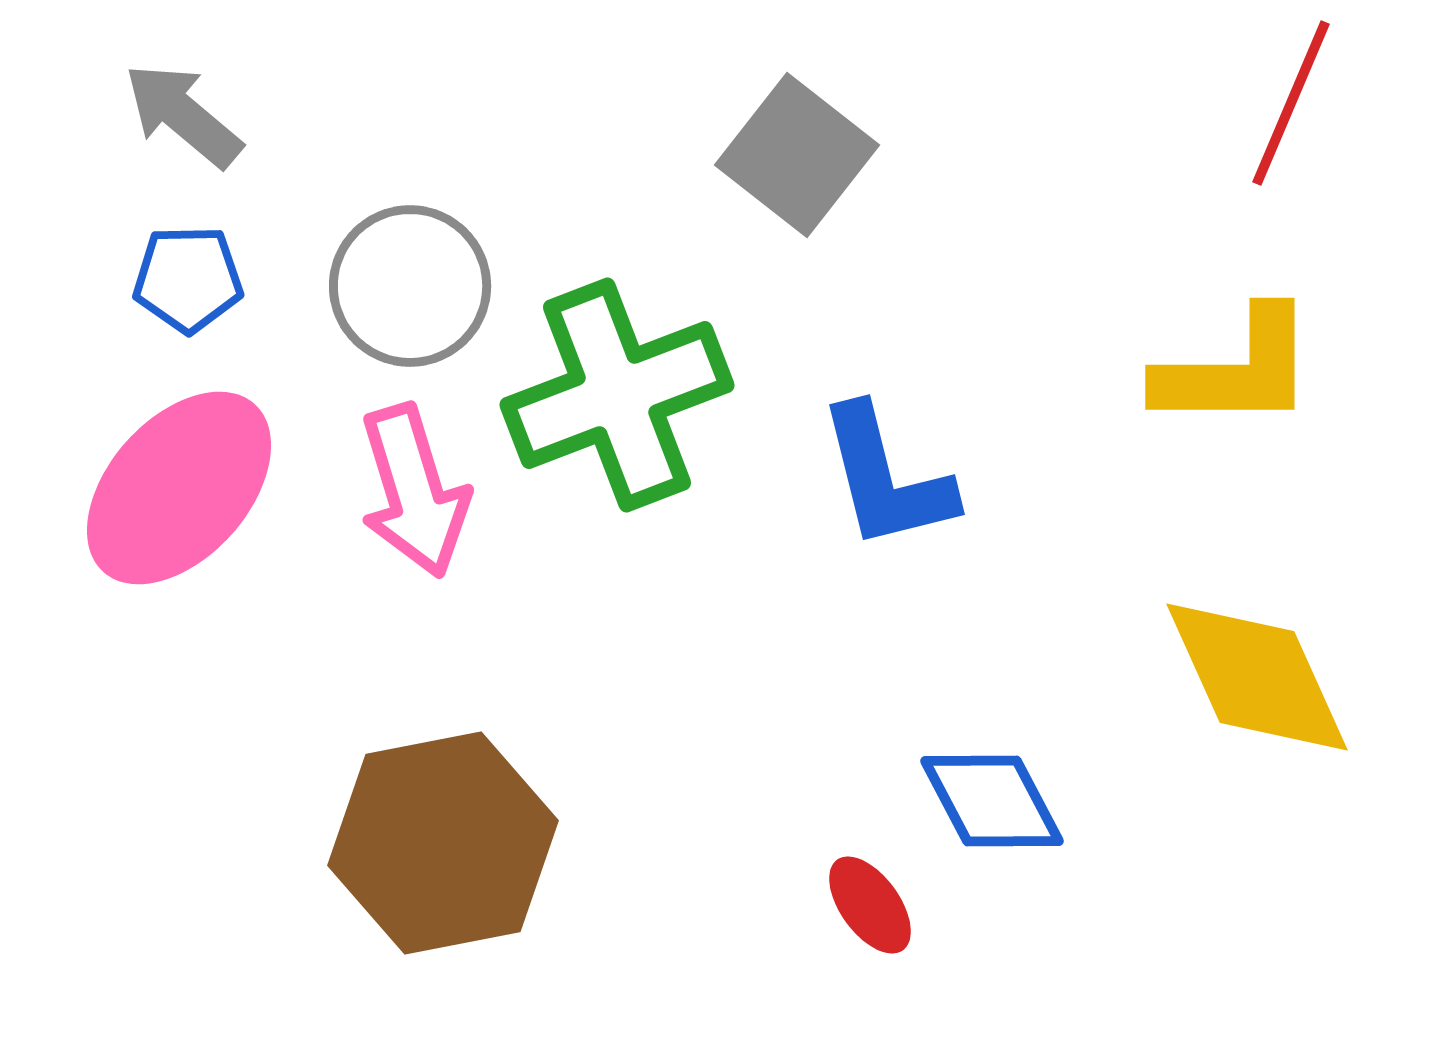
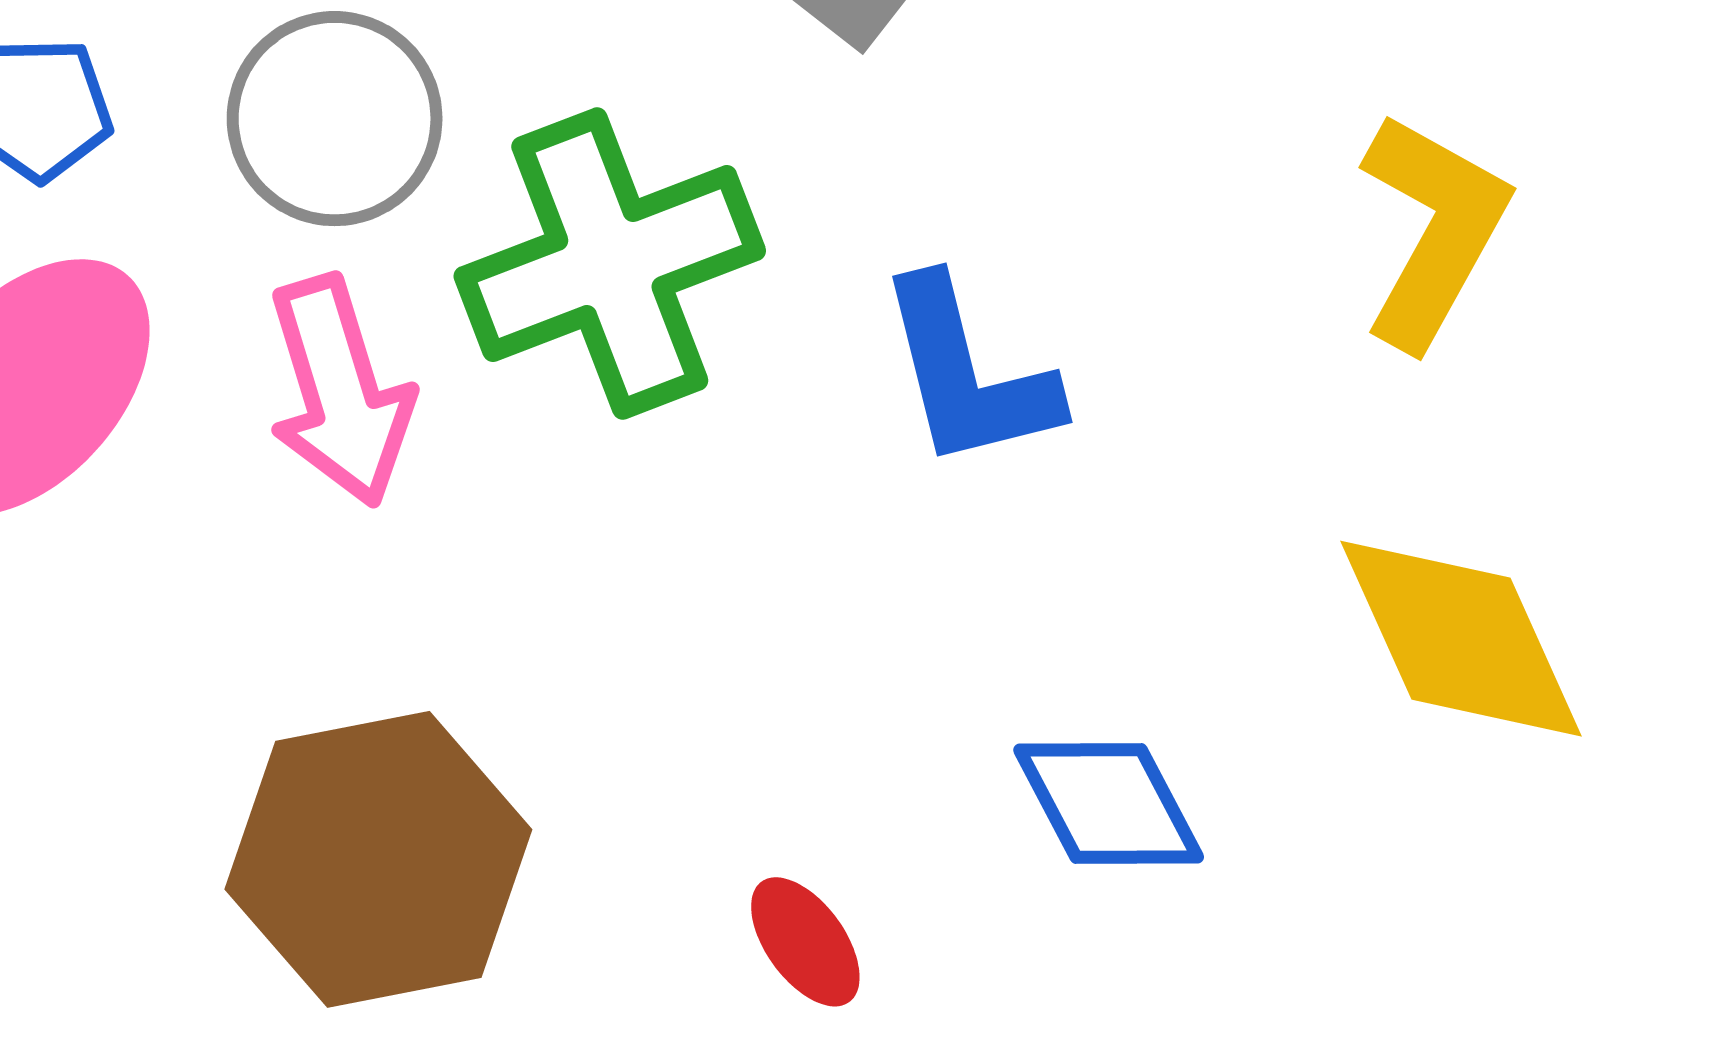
yellow L-shape: (1236, 370) -> (1433, 230), turned -61
red ellipse: (870, 905) -> (805, 942), moved

